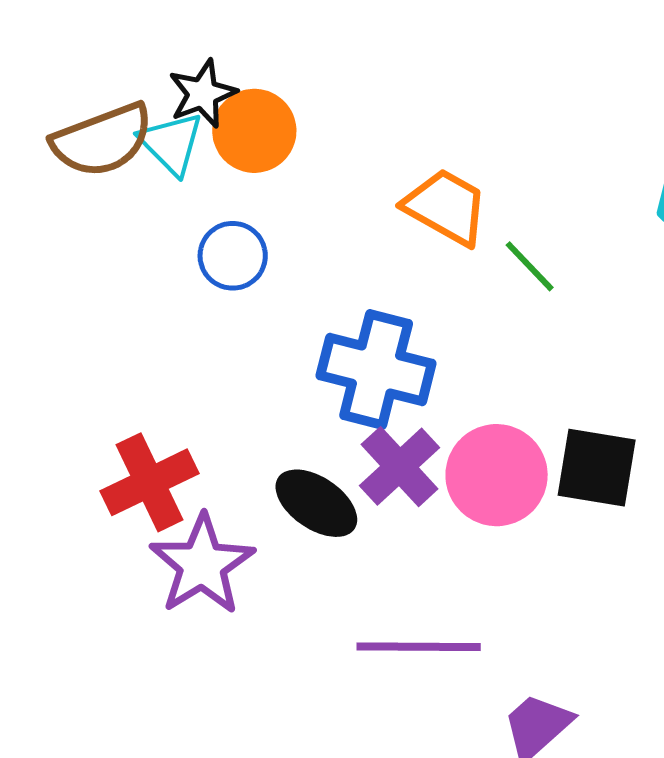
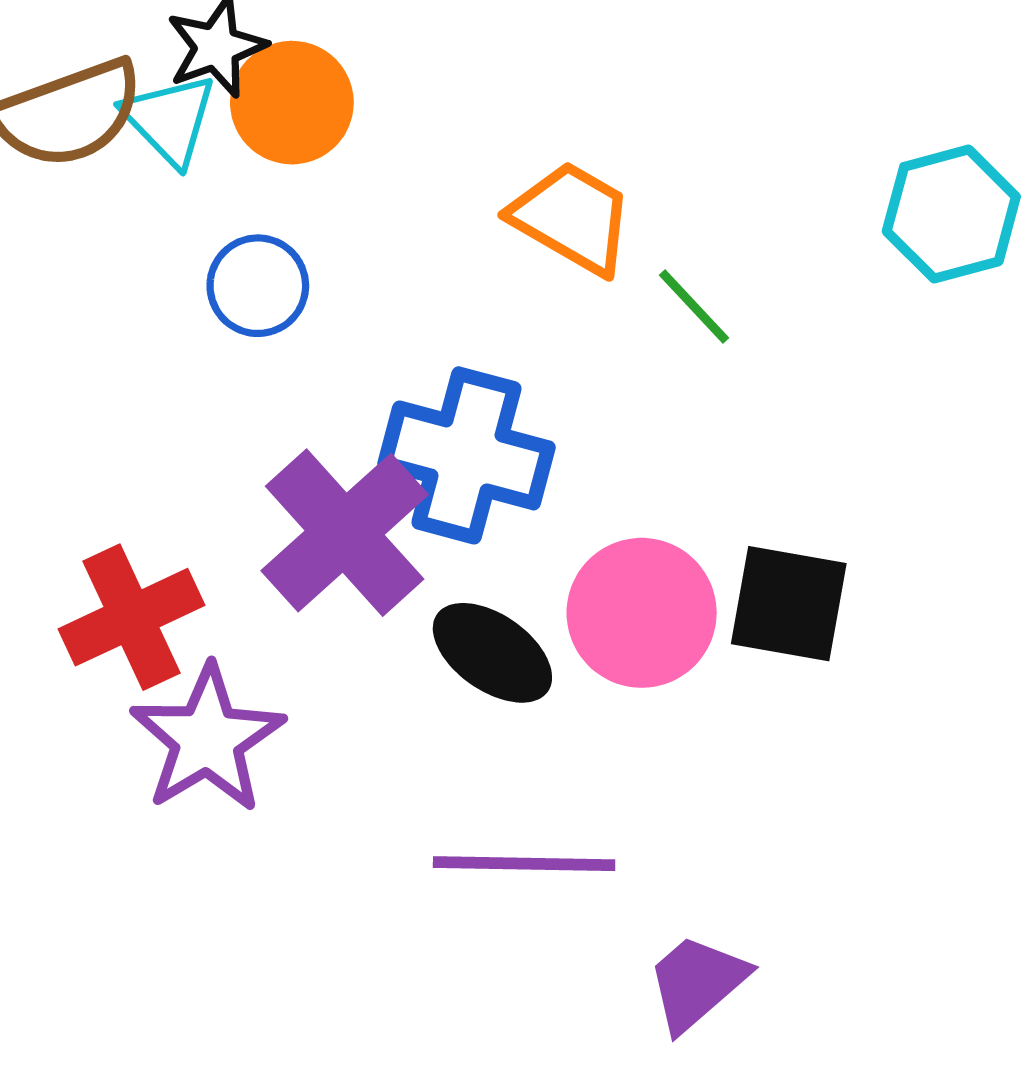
purple cross: (400, 467) -> (345, 533), moved, size x1.4
black ellipse: (316, 503) -> (492, 653), moved

